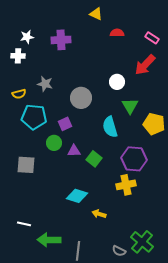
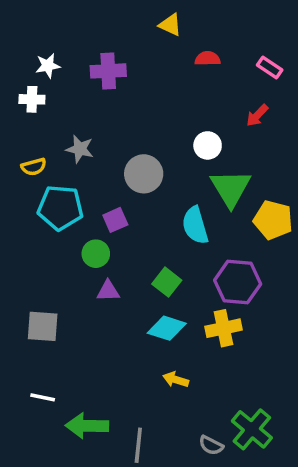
red arrow: (145, 65) -> (257, 115), size x0.6
green triangle: (130, 106) -> (231, 188), size x1.4
purple triangle: (74, 151) -> (108, 291), moved
gray square: (26, 165) -> (43, 326), moved
cyan diamond: (77, 196) -> (167, 328), moved

